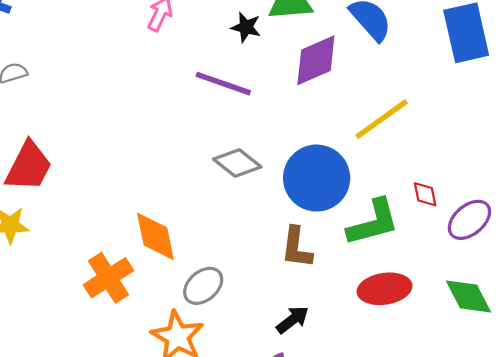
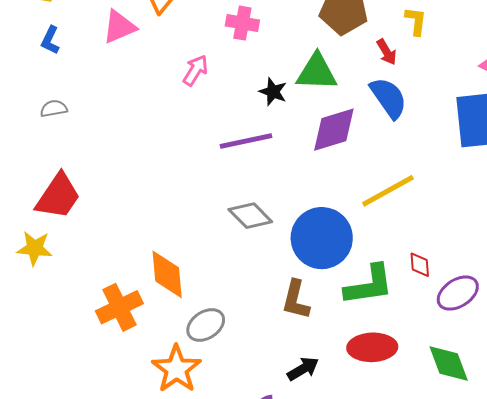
purple line: (223, 84) -> (246, 141), turned -38
black arrow: (293, 320) -> (303, 369), moved

